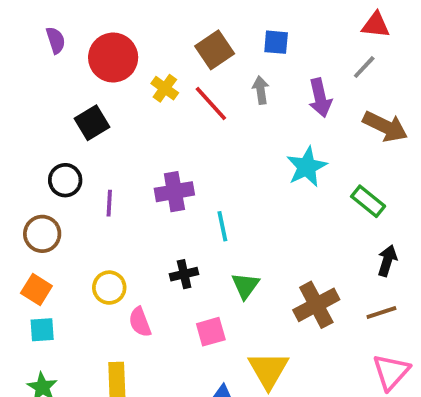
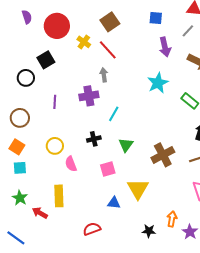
blue square: (276, 42) -> (156, 18), moved
gray arrow: (261, 90) -> (104, 75), moved
black circle: (65, 180) -> (26, 78), moved
cyan line: (222, 226) -> (114, 114), turned 42

